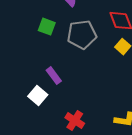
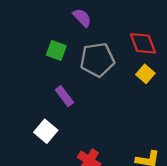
purple rectangle: (54, 76) -> (64, 96), moved

